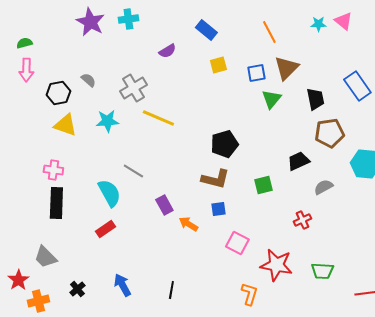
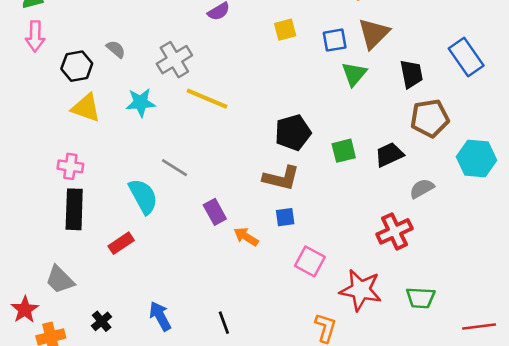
green square: (263, 185) -> (344, 151), moved
red cross: (302, 220) -> (394, 231), size x1.5
red rectangle: (105, 229) -> (121, 243), moved
black line: (171, 290) -> (224, 323), turned -30

